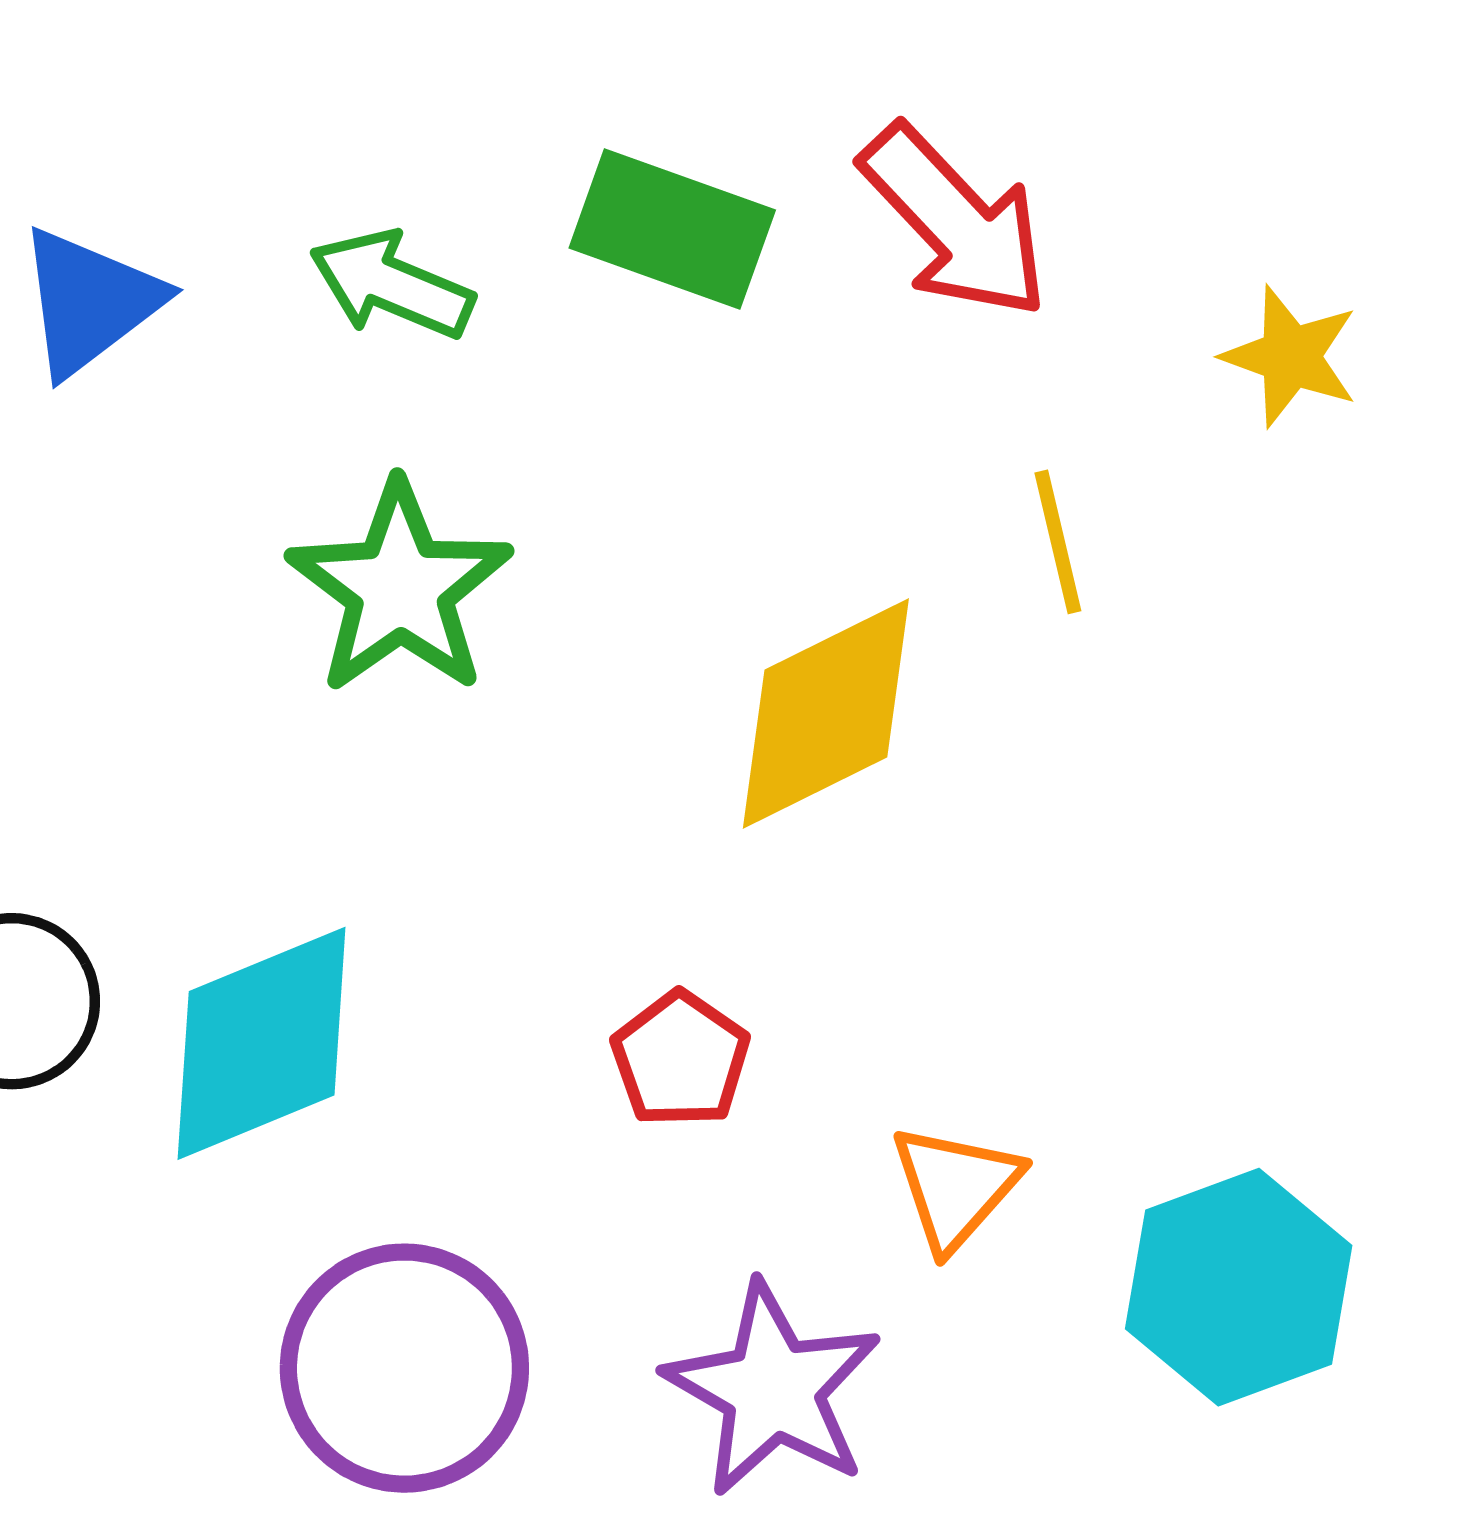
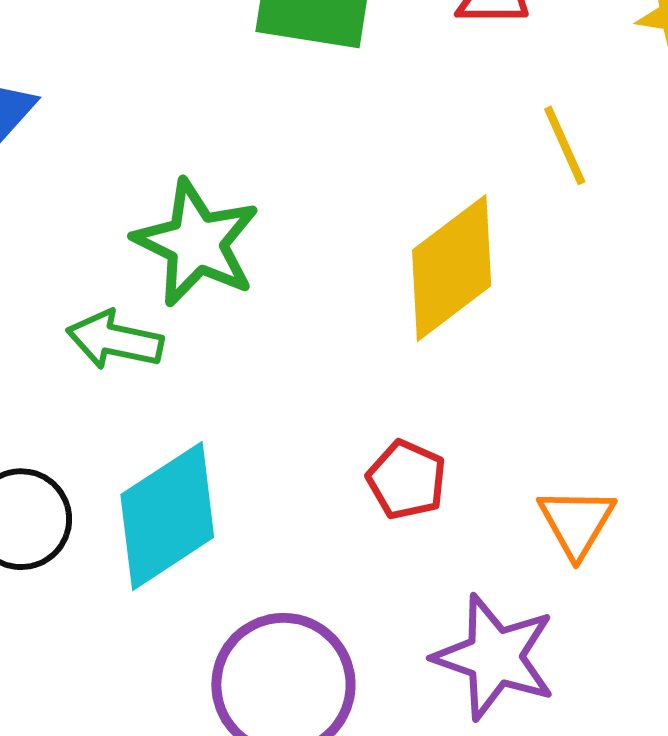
green arrow: (392, 285) -> (115, 340), moved

